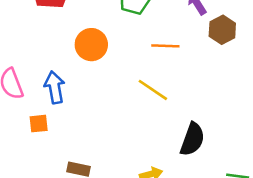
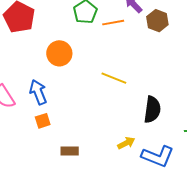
orange line: (165, 46) -> (113, 23), moved
orange square: (39, 124) -> (43, 121), moved

